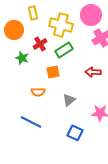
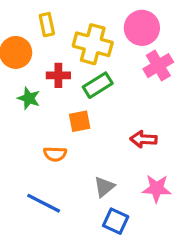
red cross: (40, 44) -> (58, 75), turned 32
red arrow: (93, 72) -> (144, 139), moved
gray triangle: (69, 100) -> (104, 187), moved

